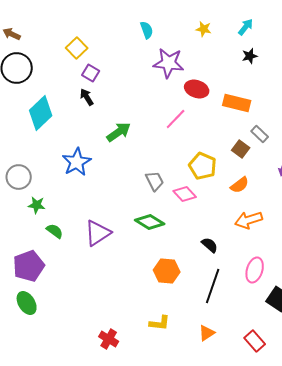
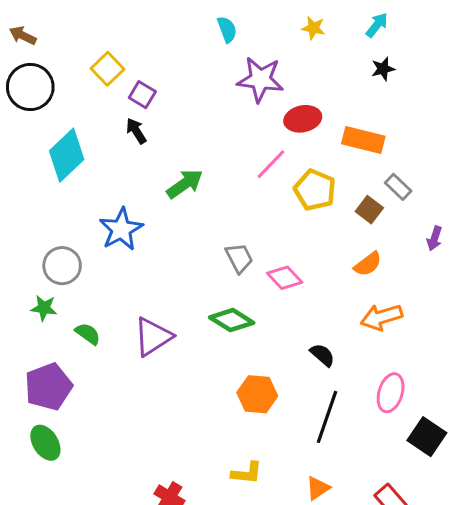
yellow square: (77, 48) -> (107, 69), moved
red ellipse: (197, 89) -> (303, 119), turned -30
yellow pentagon: (203, 166) -> (315, 190), moved
gray circle: (19, 177) -> (62, 266), moved
green star: (37, 205) -> (44, 308), moved

